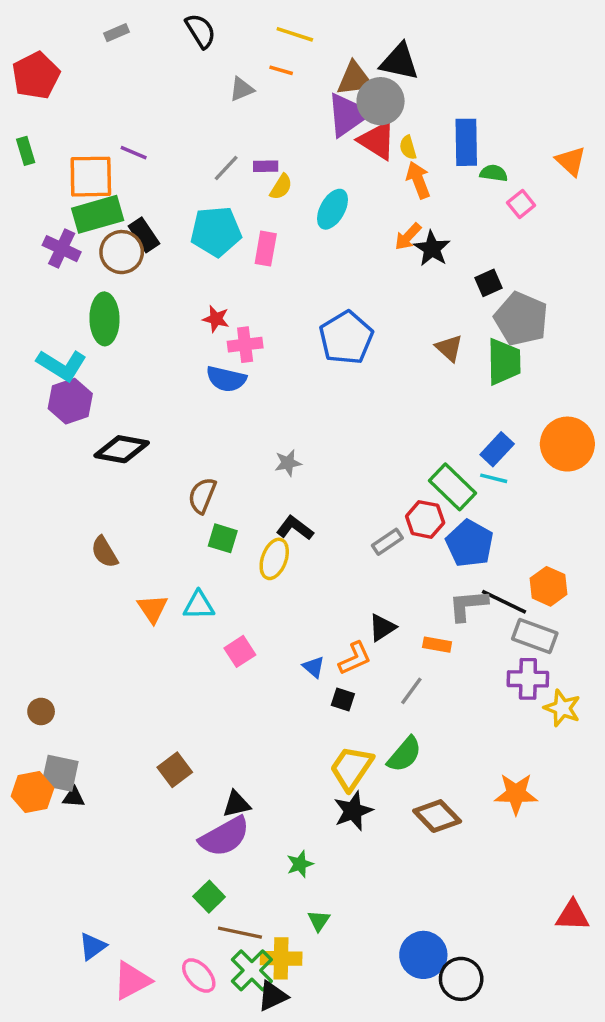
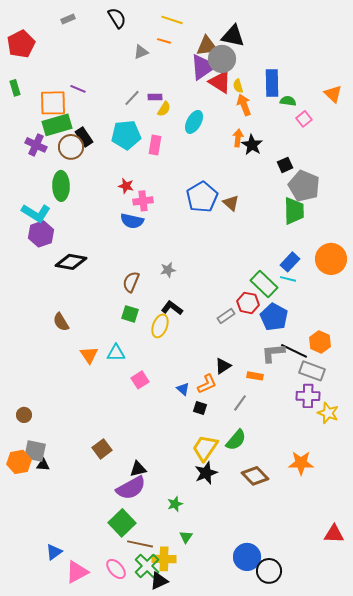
orange arrow: (408, 237) -> (238, 138), turned 144
brown triangle: (449, 348) -> (231, 203), moved
brown semicircle: (202, 495) -> (131, 282), moved
green square: (209, 897) -> (122, 523), size x1.5

